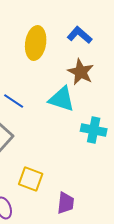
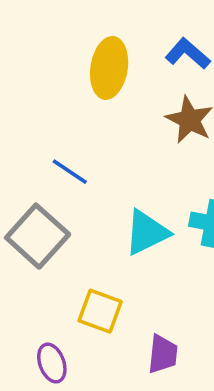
cyan triangle: (62, 99) -> (147, 232), moved, turned -44

